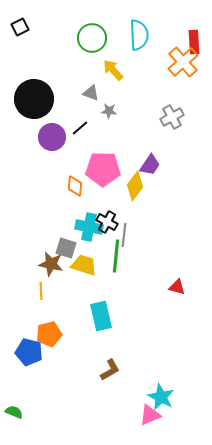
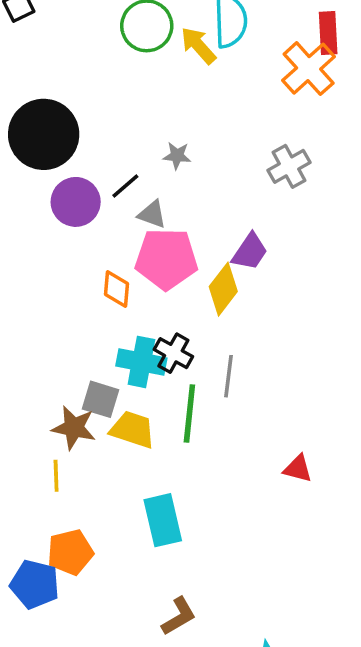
yellow arrow: (113, 70) -> (198, 45), moved
gray triangle: (91, 93) -> (152, 214), moved
gray line: (124, 235) -> (229, 376), moved

